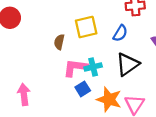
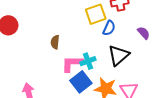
yellow square: (86, 27) -> (96, 14), moved
blue square: (83, 89) -> (81, 82), size x1.5

